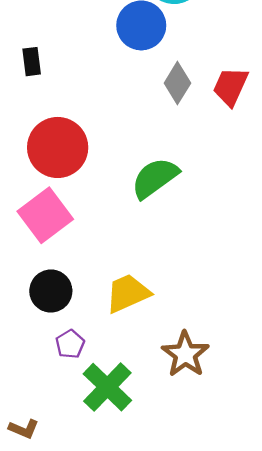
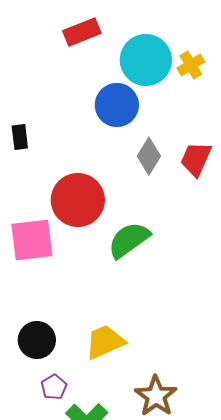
red circle: (58, 147) -> (78, 200), moved
pink square: (45, 215) -> (32, 240), moved, turned 30

